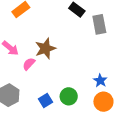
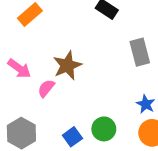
gray rectangle: (99, 24) -> (140, 52), moved

